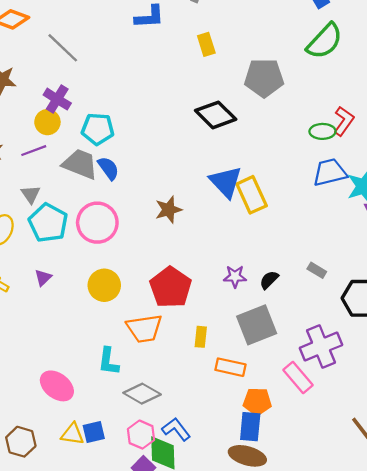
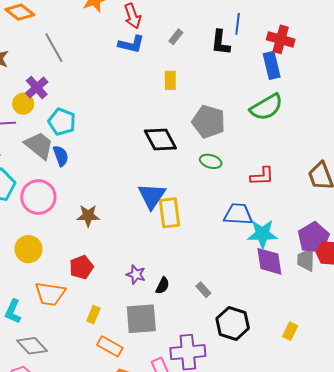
red L-shape: (344, 121) -> (262, 176), turned 35
green ellipse: (322, 131) -> (211, 161), moved
brown star: (169, 210) -> (88, 216), moved
black semicircle: (269, 280) -> (163, 286), turned 144
red pentagon: (171, 287) -> (81, 267), size x0.7

